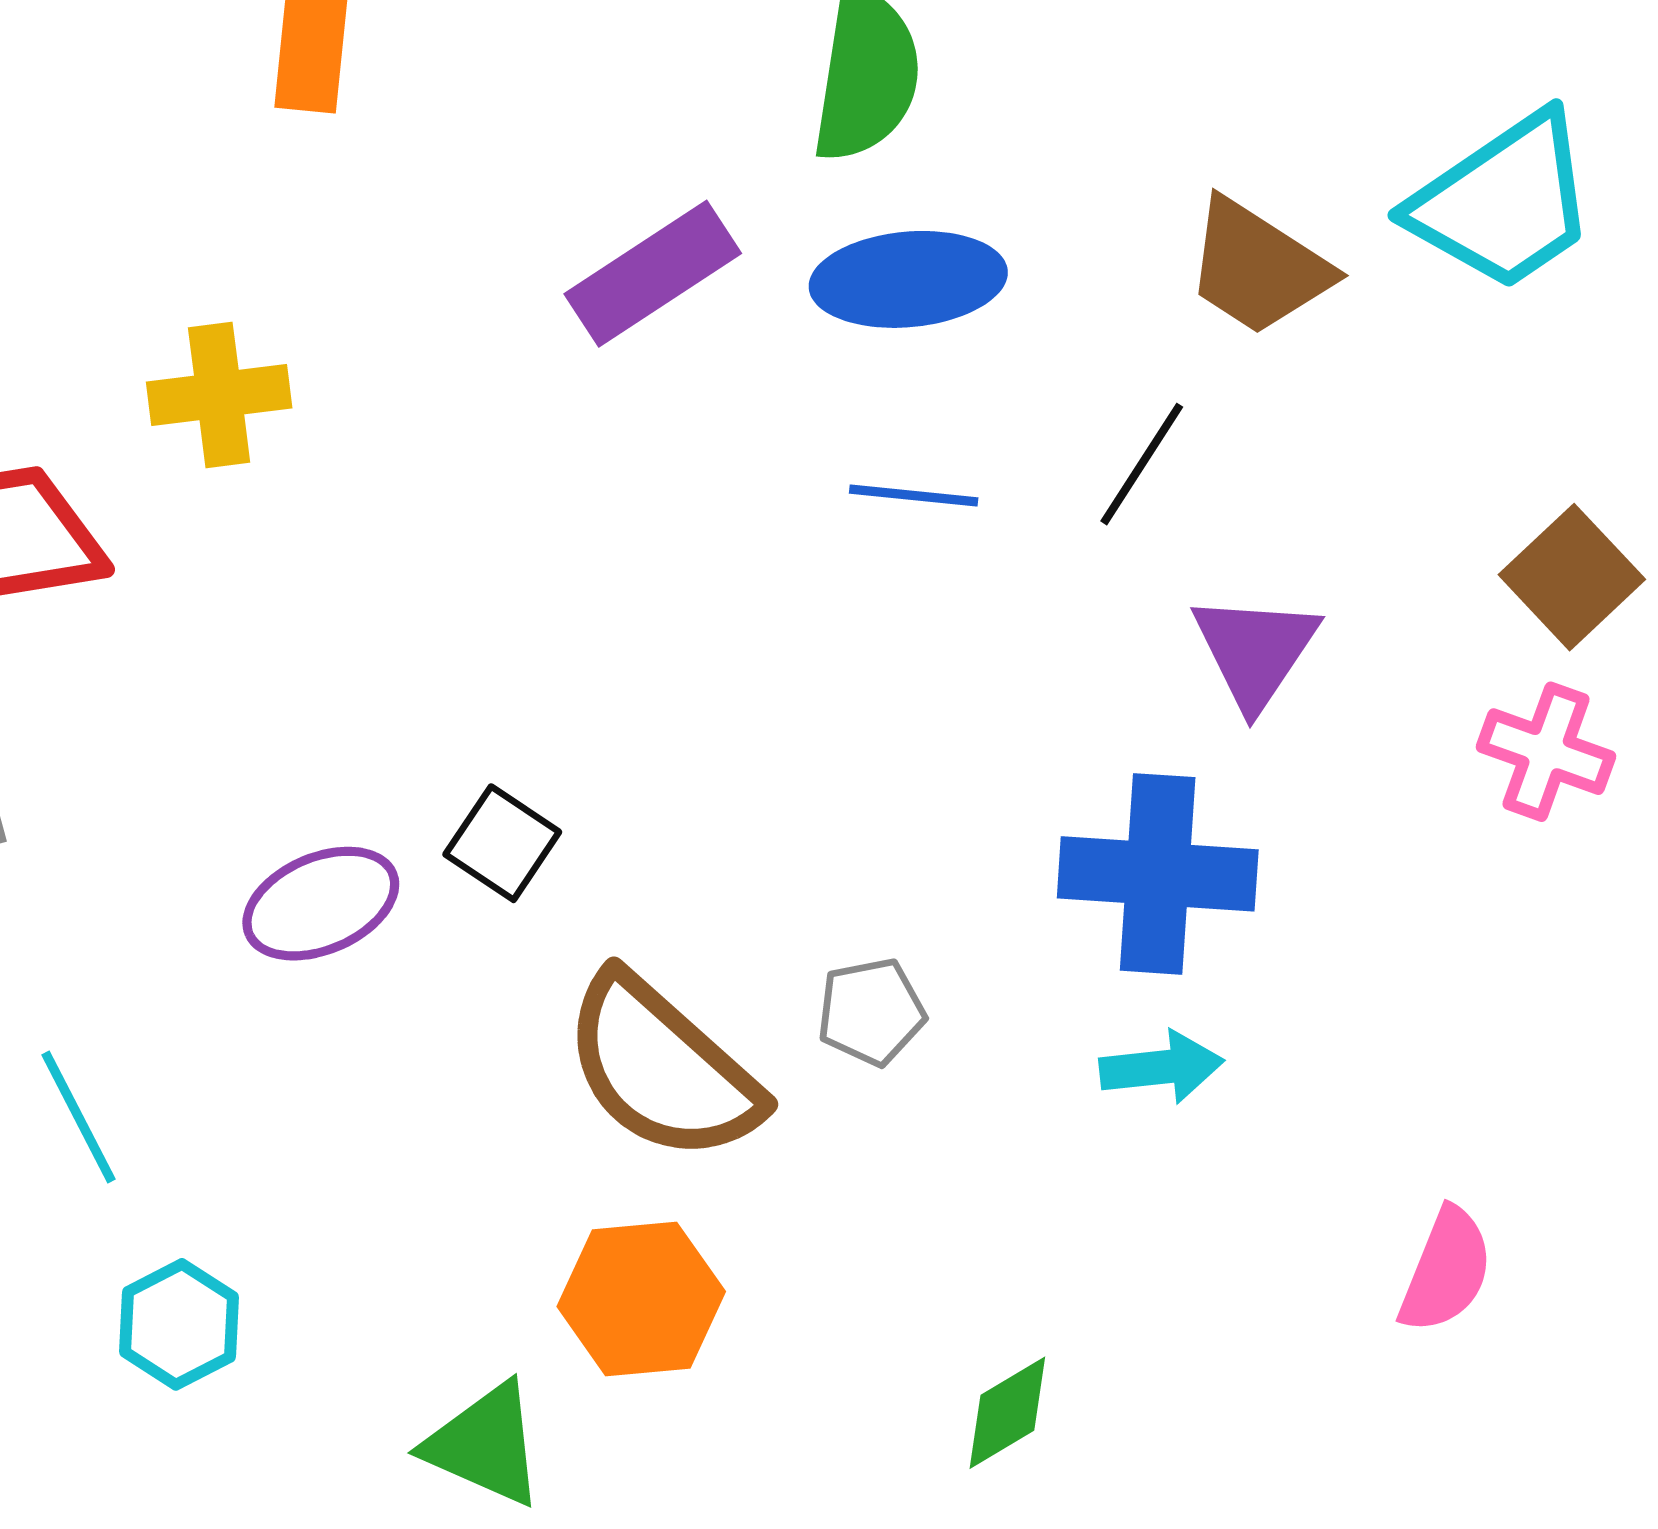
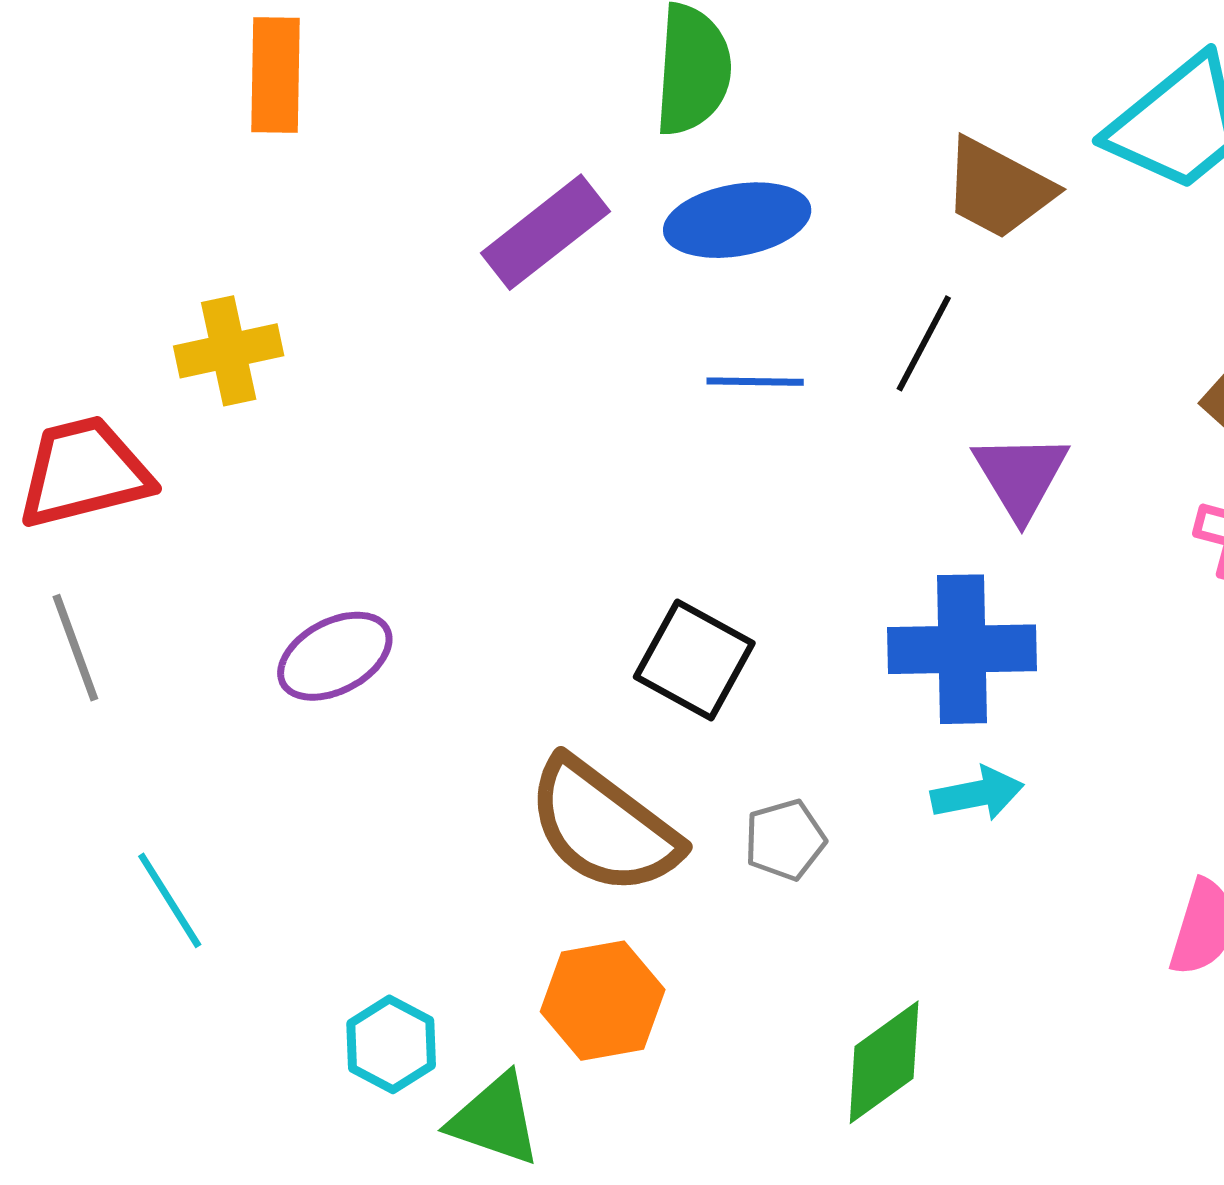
black square: (502, 843) -> (694, 660), moved, size x1.4
purple ellipse: (321, 904) -> (335, 656), moved
gray pentagon: (871, 1012) -> (785, 840), moved
cyan hexagon: (179, 1324) -> (391, 1044), moved
green diamond: (1007, 1413) -> (884, 1062), size x1.4

